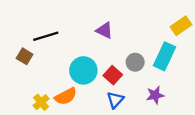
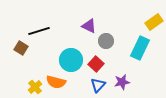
gray circle: (135, 62) -> (106, 41), moved
purple star: (155, 95) -> (122, 82), moved
orange semicircle: (66, 96) -> (56, 82), turned 42

